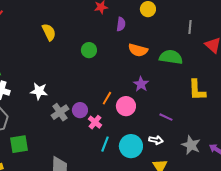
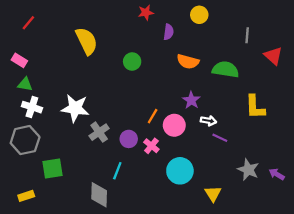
yellow semicircle: (49, 32) -> (87, 41), size x1.4
white star: (39, 91) -> (75, 108), size x1.4
purple circle: (80, 110) -> (129, 139), moved
pink cross: (95, 122) -> (151, 146), moved
white arrow: (156, 140) -> (208, 121), moved
cyan line: (105, 144) -> (117, 171), moved

